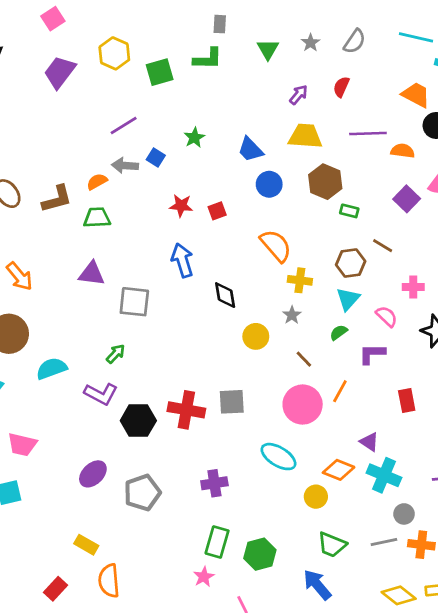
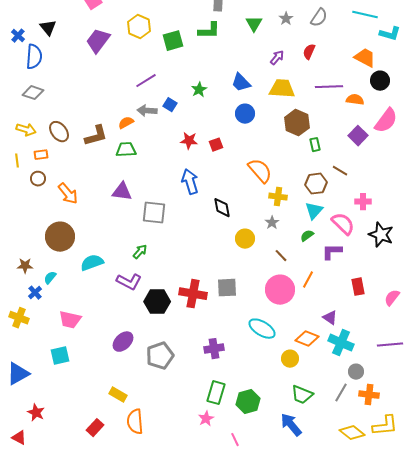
blue trapezoid: (250, 150) -> (241, 83), moved
blue circle: (269, 184) -> (245, 114), moved
green rectangle: (349, 211) -> (315, 145), turned 64
pink semicircle: (387, 316) -> (343, 224), size x1.4
gray line: (384, 542) -> (341, 393), turned -48

